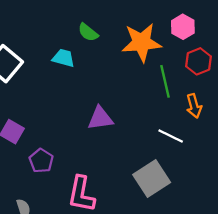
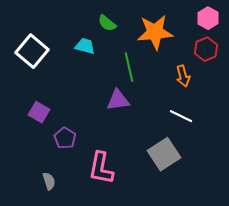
pink hexagon: (183, 27) -> (208, 18), moved
green line: (165, 81) -> (129, 67), moved
orange arrow: (194, 106) -> (183, 76), moved

